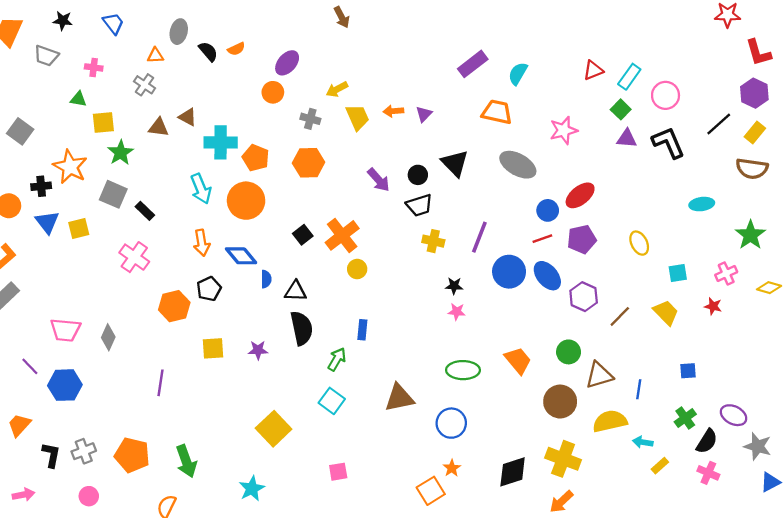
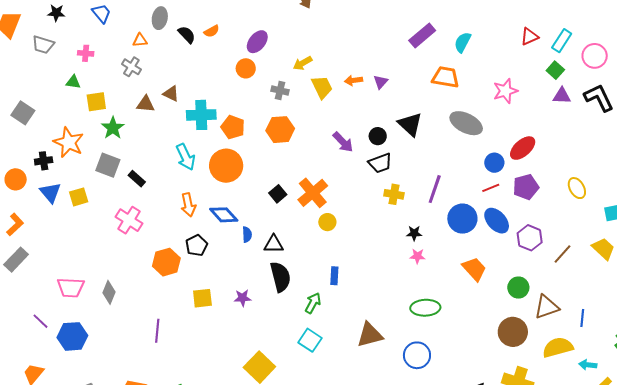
orange trapezoid: (518, 360) -> (474, 269), moved

